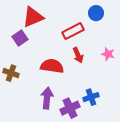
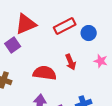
blue circle: (96, 13) -> (89, 33), moved
red rectangle: (73, 31) -> (65, 26), moved

